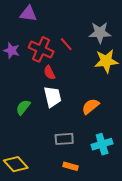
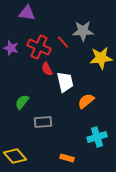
gray star: (100, 33) -> (83, 31), moved
white trapezoid: (53, 97) -> (65, 82), moved
gray rectangle: (64, 139) -> (43, 122), moved

